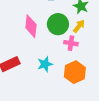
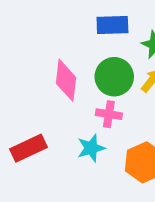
pink cross: (71, 43) -> (109, 114), moved

